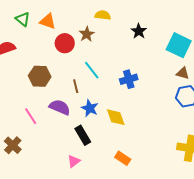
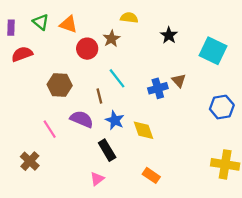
brown triangle: (183, 73) -> (179, 81), moved, turned 32

